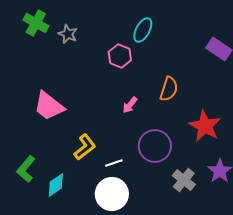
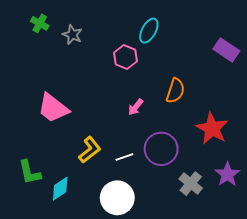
green cross: (36, 23) -> (40, 23), size x0.7
white line: (114, 163) -> (124, 157), moved
green L-shape: (26, 169) -> (30, 172), turned -52

